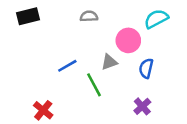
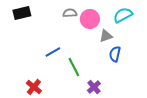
pink circle: (128, 40) -> (90, 19), moved
gray triangle: (109, 62) -> (106, 36), moved
purple cross: (142, 106) -> (94, 87), moved

